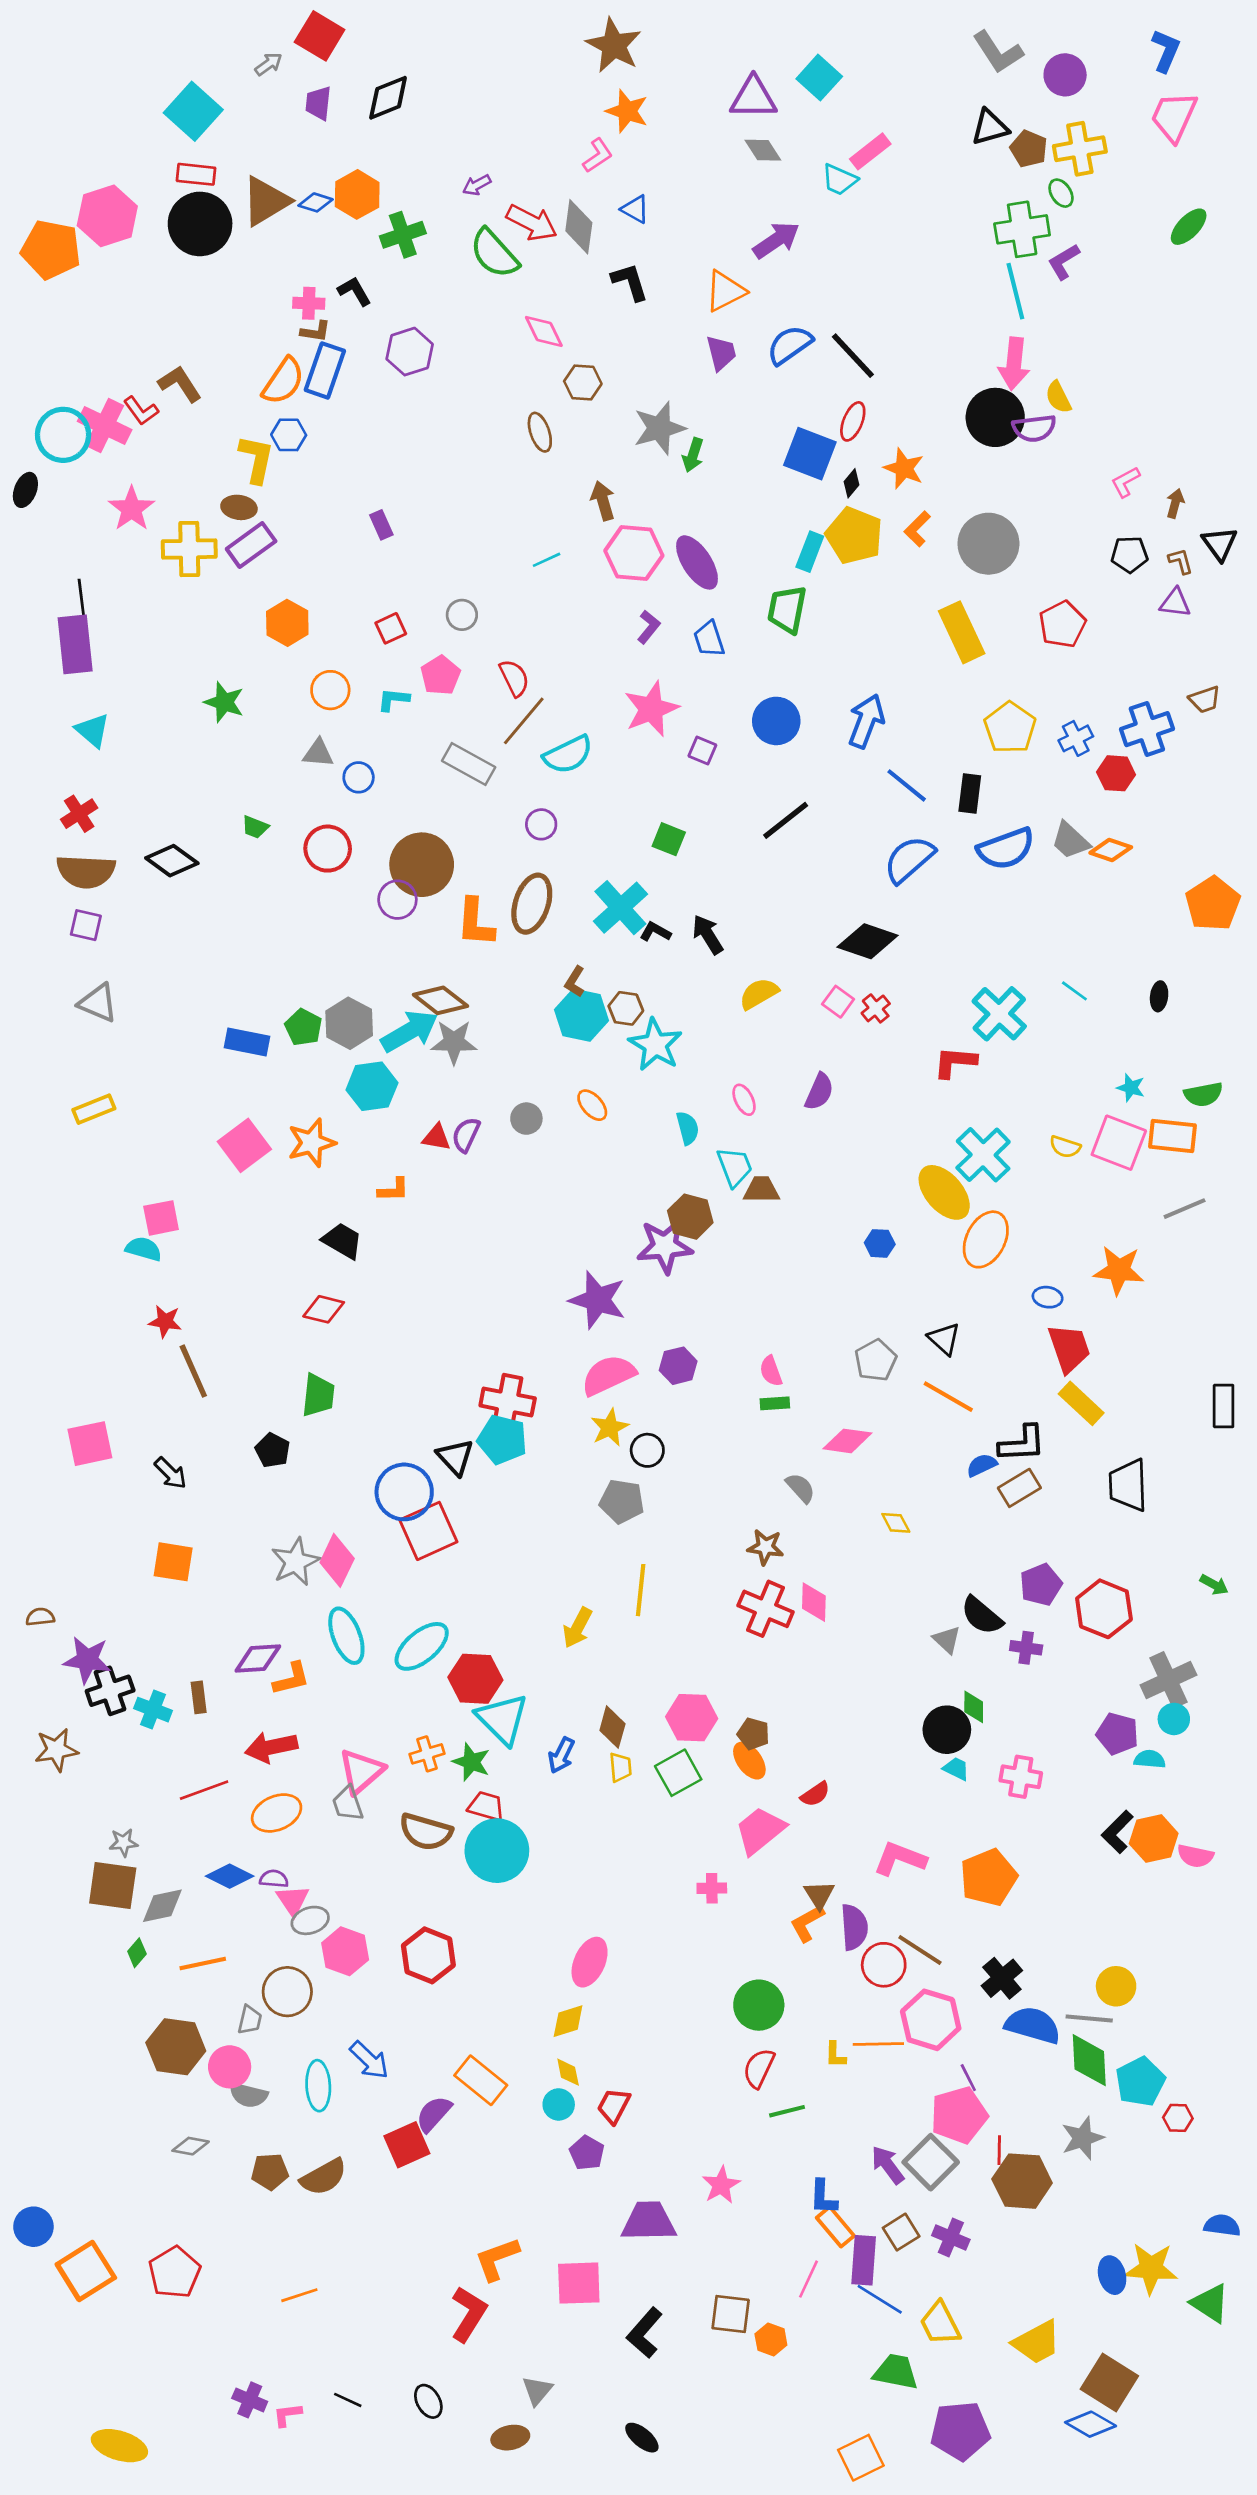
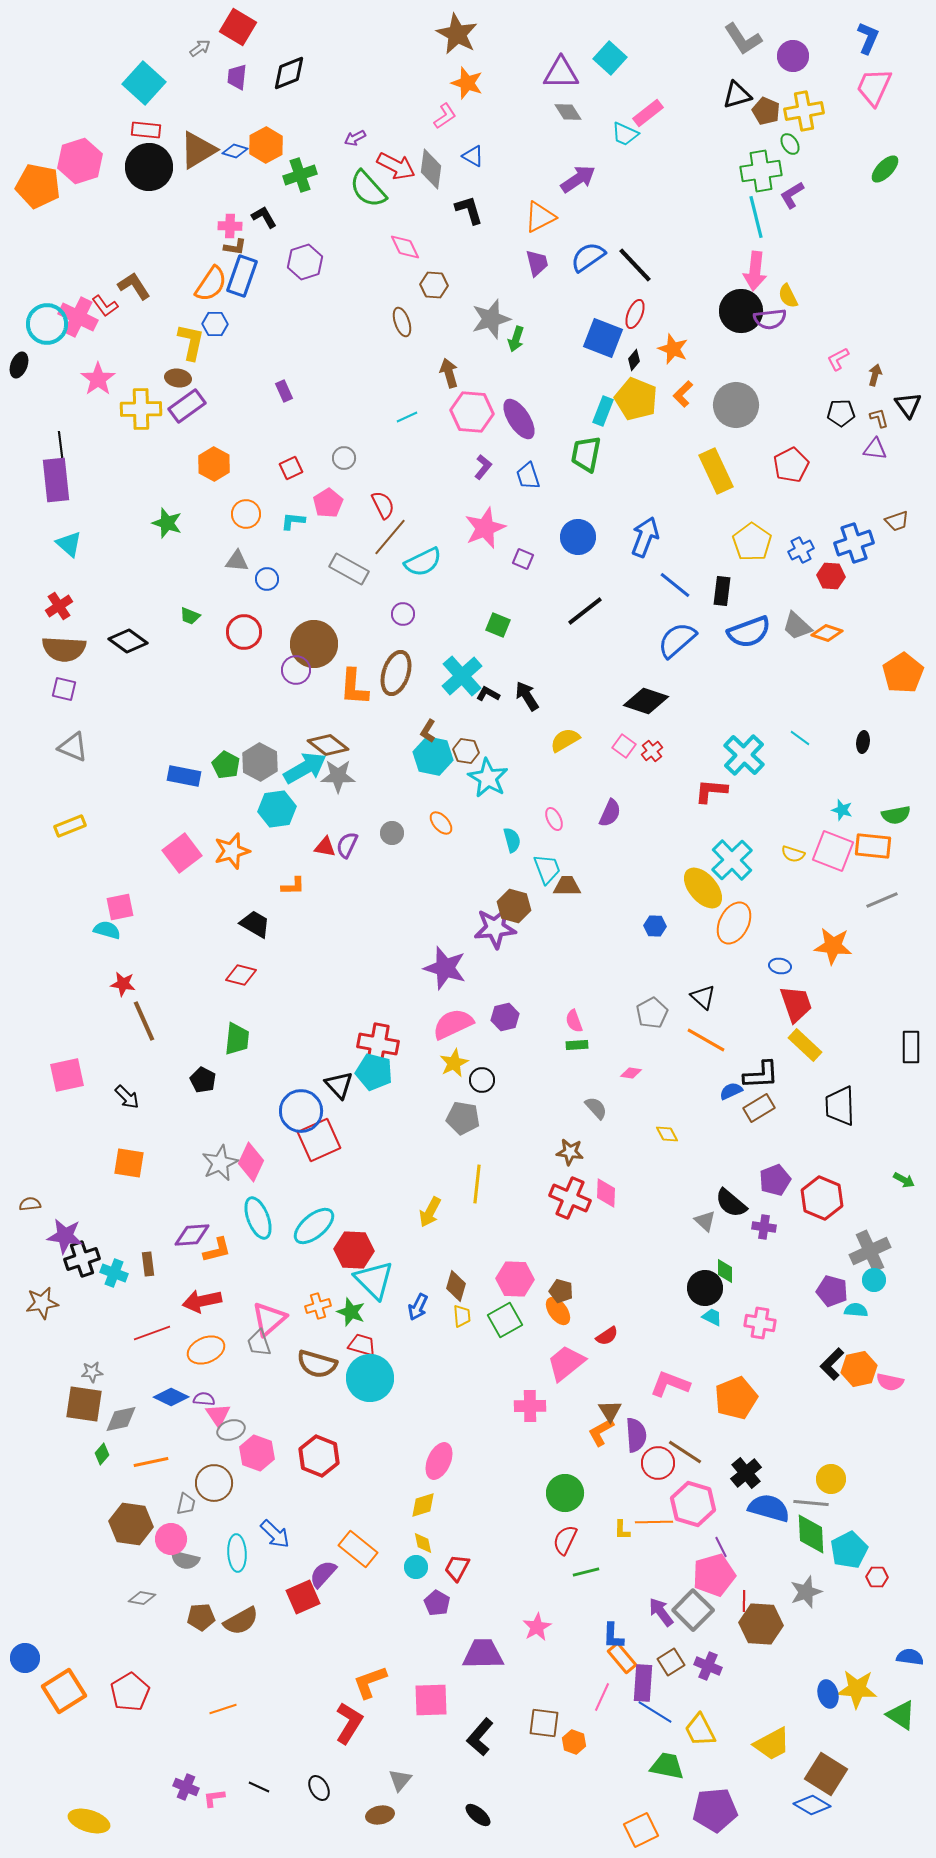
pink diamond: (847, 1441) -> (631, 1073), size x0.6
pink cross: (712, 1888) -> (530, 1406), size x1.4

